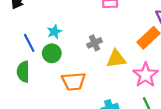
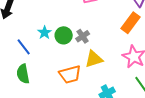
green circle: (52, 53) -> (64, 35), moved
yellow triangle: (116, 59) -> (94, 59), moved

